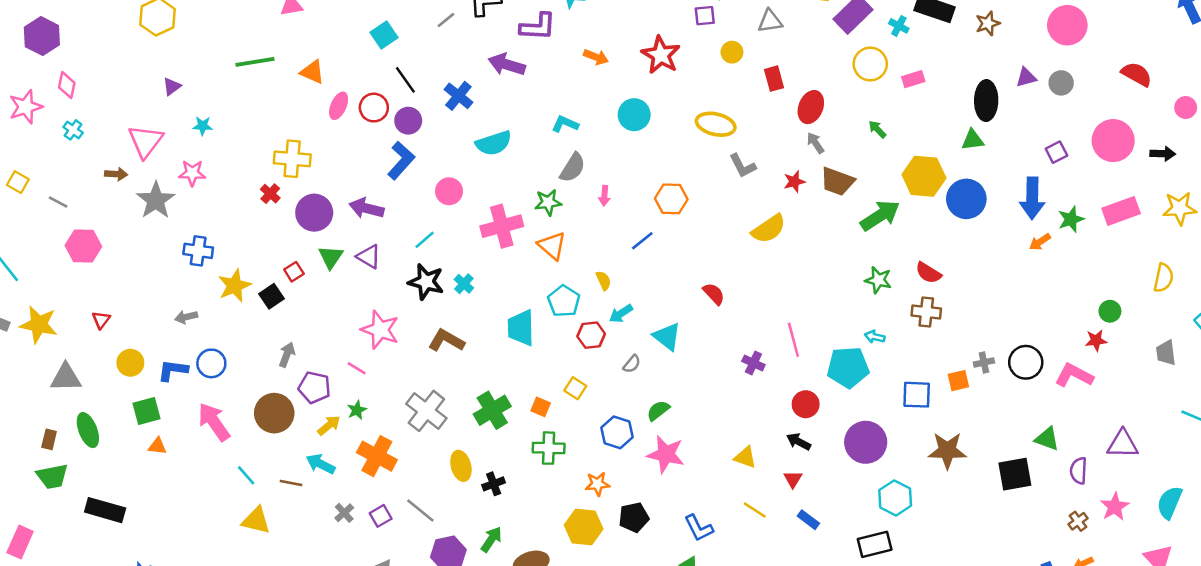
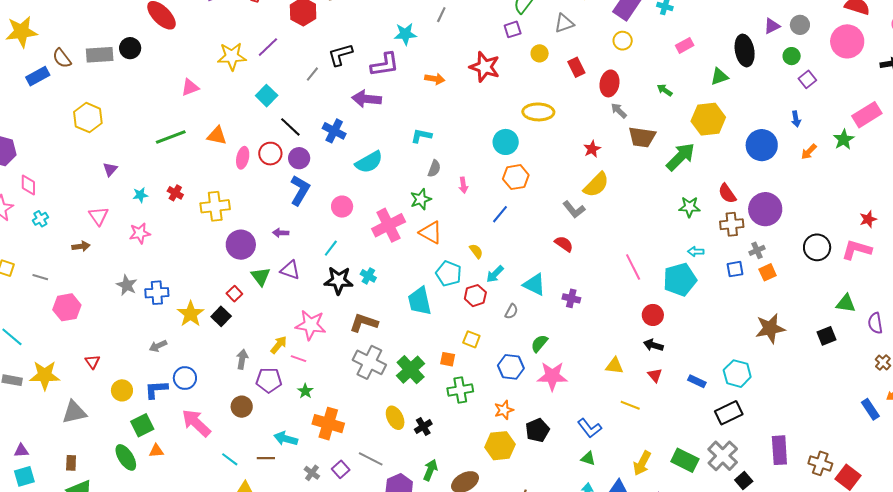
yellow circle: (870, 64) -> (623, 41), moved, size x0.7
cyan circle: (634, 115) -> (506, 142), moved
cyan cross: (73, 130) -> (40, 219), turned 35
green triangle: (973, 140) -> (719, 77), moved
pink triangle: (146, 141) -> (98, 216), size x0.7
pink circle: (1113, 141) -> (847, 41), moved
gray L-shape: (742, 166) -> (574, 209), moved
gray semicircle: (573, 168) -> (434, 168), size x0.7
red star: (794, 182) -> (592, 149), moved
red cross: (270, 194) -> (175, 193), moved
blue arrow: (1032, 198) -> (796, 119), size x0.5
blue circle: (966, 199) -> (762, 145), moved
gray star: (156, 200) -> (127, 285), moved, size x0.7
purple arrow: (367, 208) -> (281, 233), size x0.6
green star: (1071, 219) -> (844, 140), moved
red semicircle: (928, 273) -> (727, 193), turned 35
green circle: (1110, 311) -> (792, 56), moved
purple cross: (753, 363) -> (571, 298), moved
gray cross: (984, 363) -> (757, 250), moved
blue square: (917, 395) -> (735, 269), moved, size x0.7
gray cross: (426, 411) -> (369, 362), moved
brown circle: (274, 413) -> (242, 407), size x0.7
yellow arrow: (329, 425) -> (279, 345), moved
green ellipse: (88, 430) -> (126, 457), moved
purple circle: (866, 442) -> (765, 209), moved
black square: (1015, 474) -> (826, 336), size x0.7
blue rectangle: (808, 520) -> (697, 381), moved

